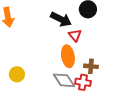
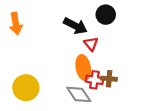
yellow circle: (17, 74) -> (26, 88), size x1.5
red cross: (83, 82) -> (94, 80), moved

